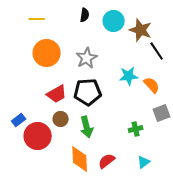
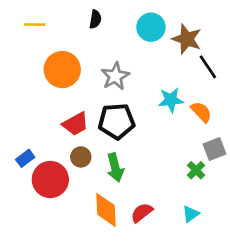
black semicircle: (85, 15) -> (95, 19), moved
yellow line: (37, 19) -> (34, 25), moved
green cross: (136, 129) -> (196, 170), moved, turned -32

